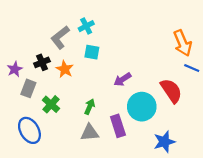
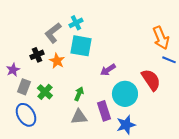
cyan square: (92, 52) -> (81, 46), size x1.6
purple star: (15, 69) -> (13, 70), moved
gray rectangle: (28, 88) -> (24, 87), moved
blue star: (164, 142) -> (126, 125), moved

